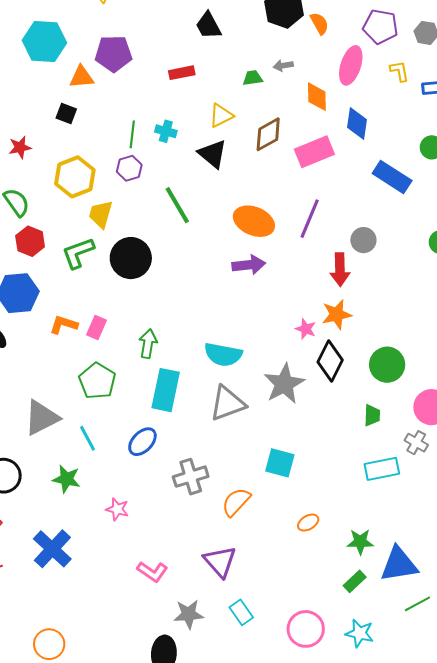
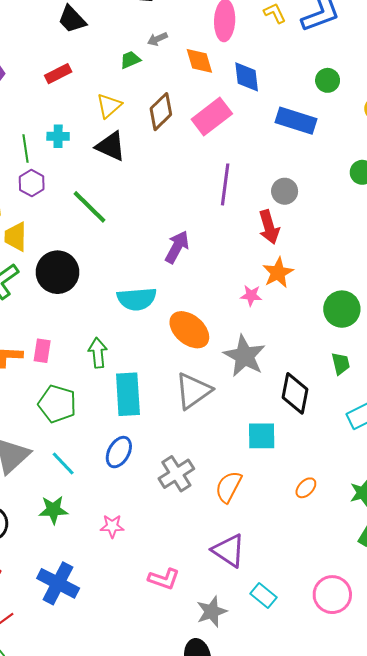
orange ellipse: (254, 221) -> (189, 330), moved, turned 33
purple arrow: (249, 265) -> (177, 247), turned -40
cyan semicircle: (223, 354) -> (137, 299), moved
black diamond: (330, 361) -> (295, 393), moved

